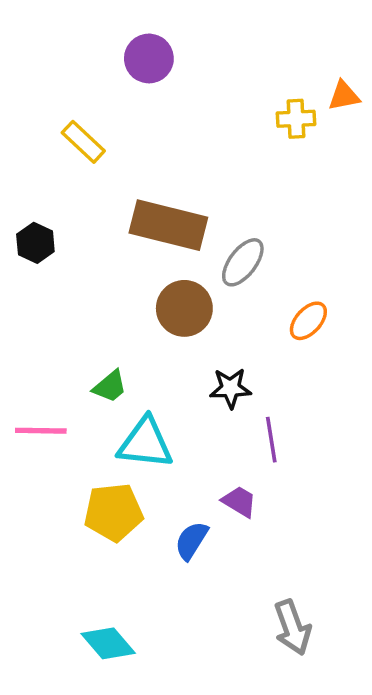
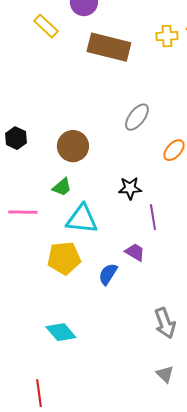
yellow rectangle: (83, 142) -> (46, 26), moved
brown rectangle: (168, 225) -> (109, 47), moved
black hexagon: (35, 243) -> (16, 138), moved
brown circle: (184, 308) -> (73, 146), moved

